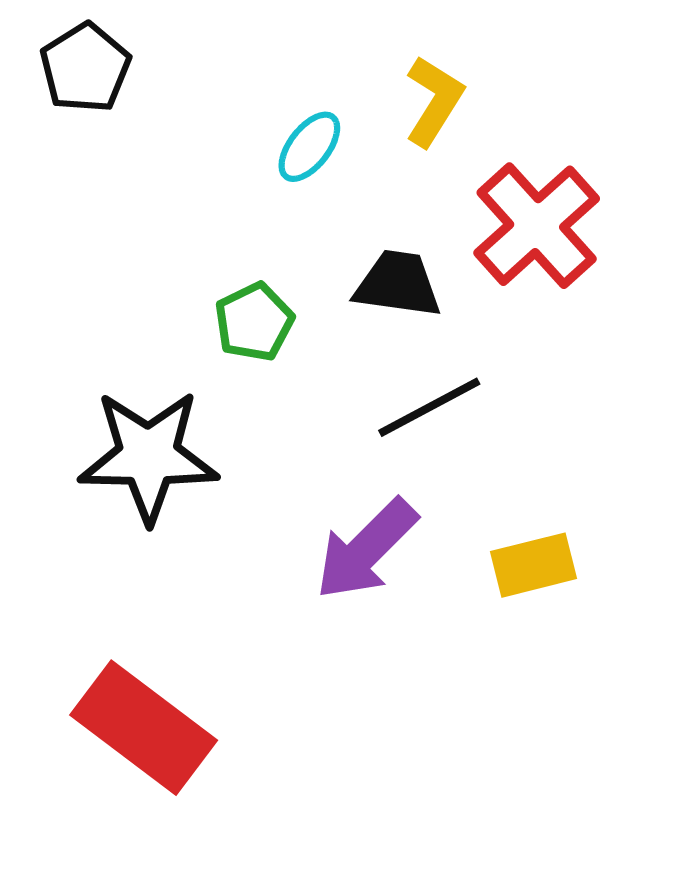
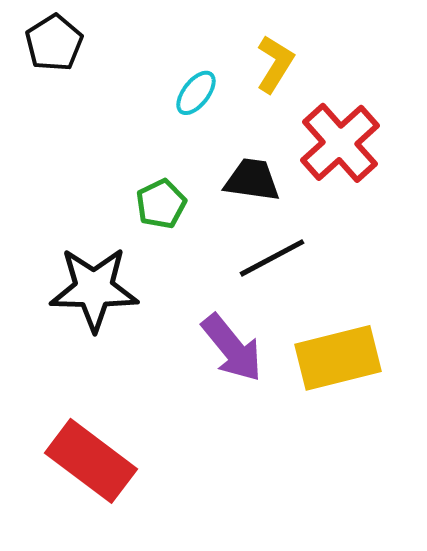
purple arrow: (366, 549) -> (232, 348), turned -84
yellow rectangle: (533, 565) -> (338, 358), size x1.6

